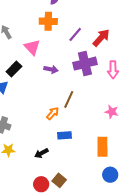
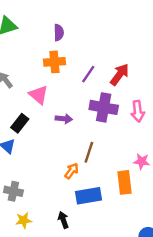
purple cross: (85, 64) -> (104, 107), turned 30
blue rectangle: (64, 135) -> (89, 196), size x1.5
orange rectangle: (102, 147) -> (124, 182), moved
black arrow: (41, 153) -> (63, 220), turned 104

